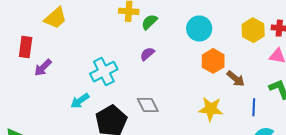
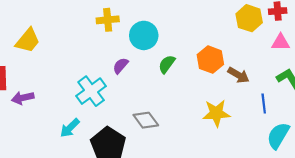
green semicircle: (149, 22) -> (167, 64), moved
cyan circle: (199, 29) -> (144, 35), moved
purple semicircle: (147, 54) -> (121, 66), moved
purple arrow: (43, 68) -> (23, 98), turned 42

